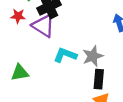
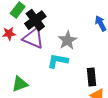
gray star: (93, 56) -> (67, 40), moved

